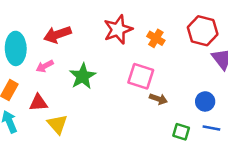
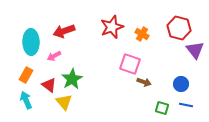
green star: (83, 76) -> (72, 79), moved
red triangle: (38, 103) -> (49, 85), turned 42

